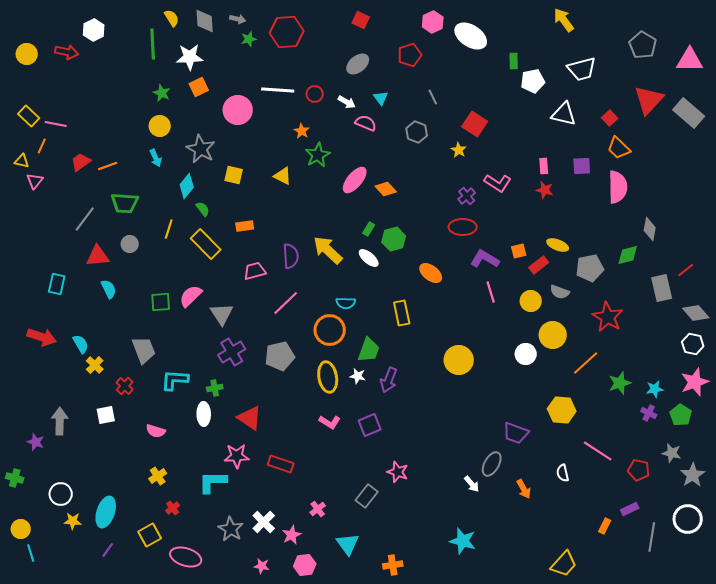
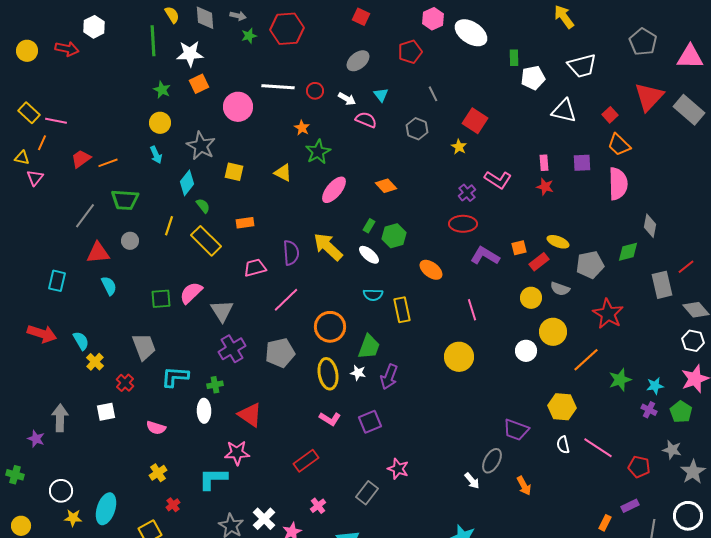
pink ellipse: (355, 180) -> (334, 190), moved
pink line: (491, 292) -> (472, 310), moved
cyan semicircle: (346, 303) -> (373, 295), moved
red rectangle: (281, 464) -> (306, 461), moved, turned -55
white semicircle: (563, 473) -> (563, 445), moved

